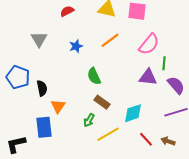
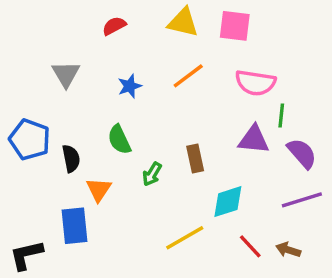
pink semicircle: (149, 44) -> (255, 83), turned 60
green semicircle: (94, 76) -> (119, 140), moved
brown rectangle: (102, 102) -> (195, 159), moved, turned 42
green arrow: (89, 120) -> (152, 174), moved

